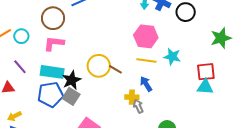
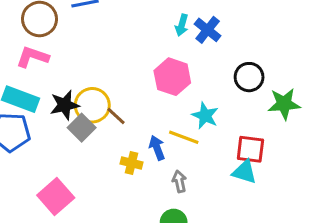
black circle: (186, 12) -> (249, 77), moved
yellow line: (146, 61) -> (184, 137), moved
black star: (72, 80) -> (65, 105), moved
gray square: (71, 96) -> (82, 128), moved
gray arrow: (138, 106) -> (179, 181), moved

